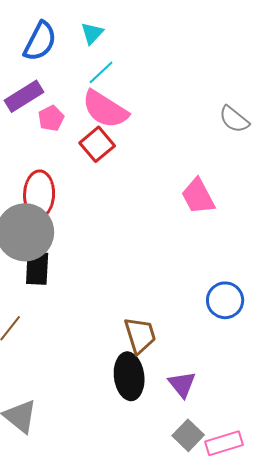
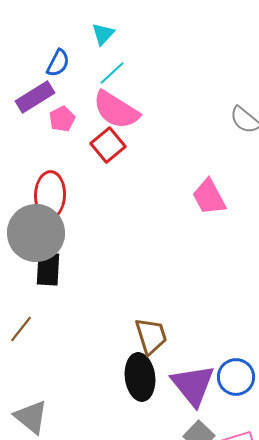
blue semicircle: (40, 41) -> (58, 63), moved, size x0.7
blue circle: (225, 300) -> (236, 377), moved
purple triangle: (182, 384) -> (193, 385), size x1.6

